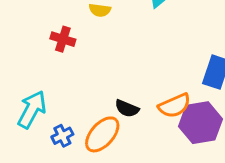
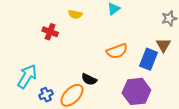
orange semicircle: (175, 106) -> (117, 51), moved

